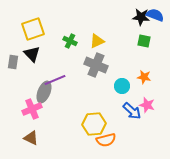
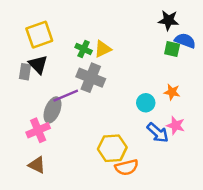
blue semicircle: (155, 15) -> (185, 41), moved
yellow triangle: (97, 41) -> (103, 49), moved
gray rectangle: (13, 62) -> (25, 72), moved
gray cross: (96, 65) -> (91, 78), moved

